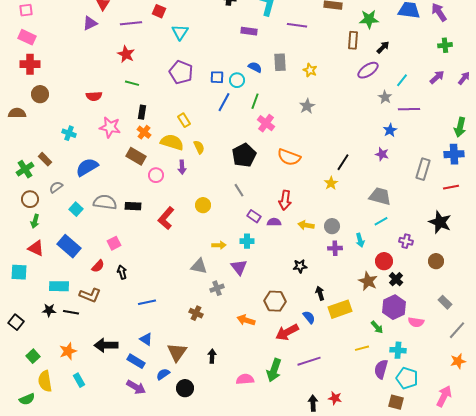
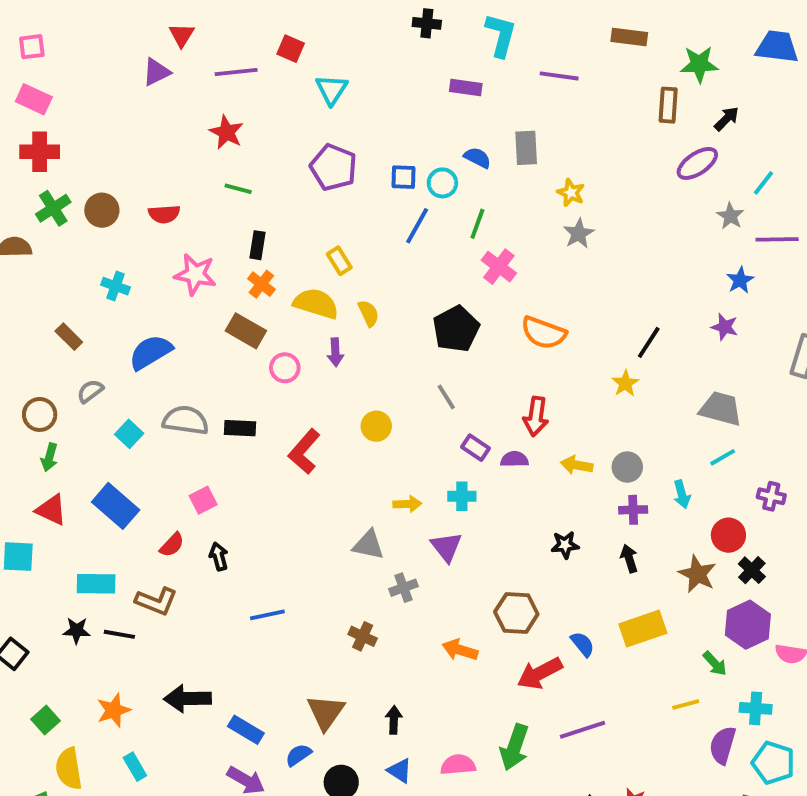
yellow star: (310, 70) -> (571, 193), moved
brown circle: (40, 94) -> (102, 210), moved
green cross: (25, 169) -> (53, 208), moved
black arrow: (320, 293) -> (629, 558), moved
blue triangle: (146, 339) -> (400, 771), moved

